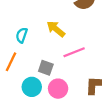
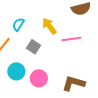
pink line: (74, 52) -> (71, 39), moved
gray square: (46, 68) -> (34, 47), moved

